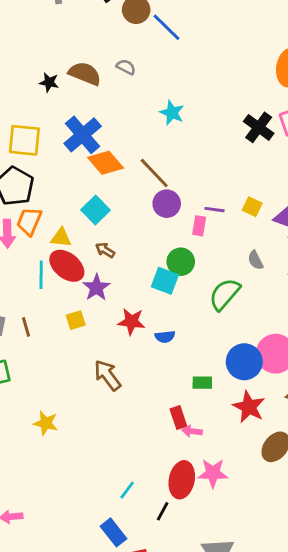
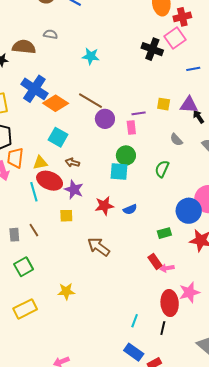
green semicircle: (224, 294) -> (162, 169), size x0.7
yellow square: (76, 320) -> (66, 216), turned 32

